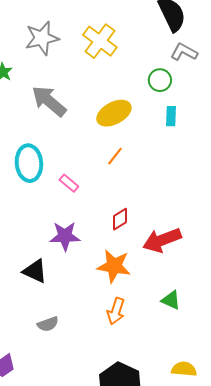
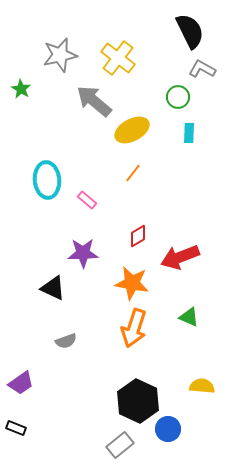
gray arrow: (49, 101) -> (94, 101), moved
orange arrow: (116, 311) -> (134, 328), size x1.4

